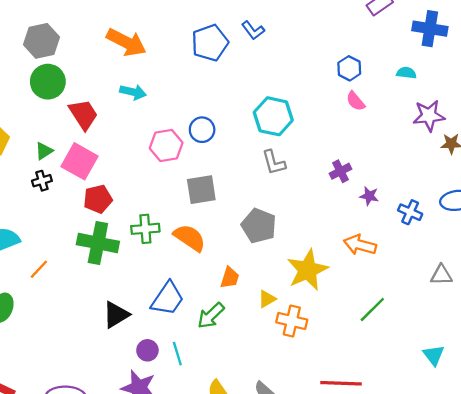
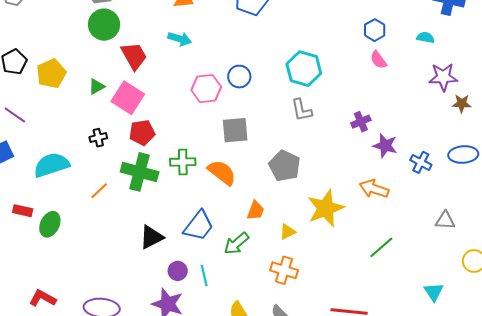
black cross: (42, 181) -> (98, 138), moved
purple star: (369, 196) -> (385, 146), size x1.4
orange line: (39, 269) -> (99, 191), moved
orange cross: (292, 321) -> (284, 270), moved

